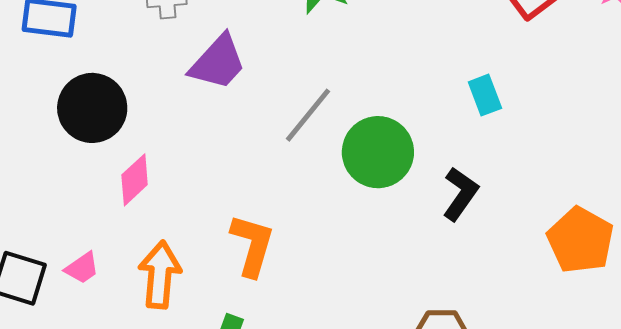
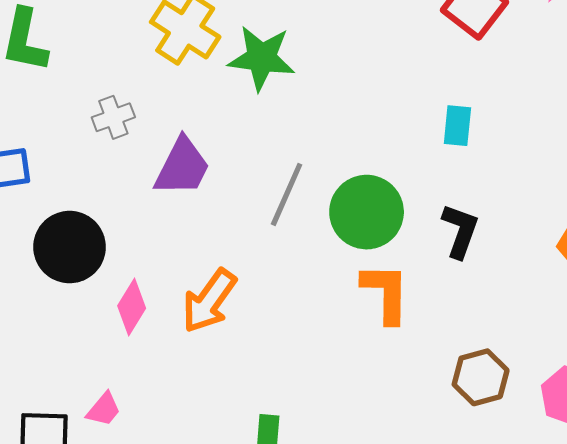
cyan rectangle: (485, 95) -> (457, 126), turned 42
orange L-shape: (252, 245) -> (386, 293), moved
orange arrow: (160, 275) -> (209, 301), moved, turned -134

